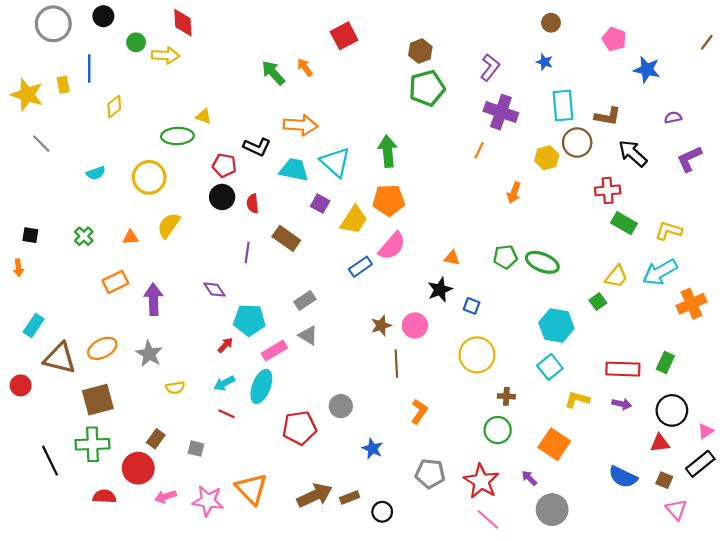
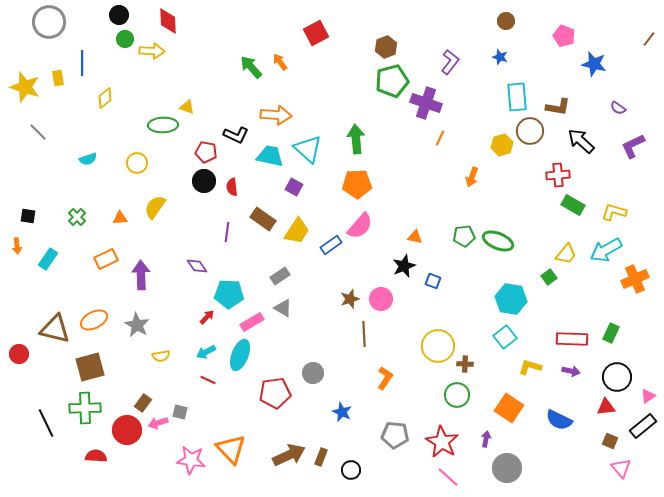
black circle: (103, 16) -> (119, 15), moved
purple cross: (501, 112) -> (426, 103), moved
purple semicircle: (673, 117) -> (618, 108), turned -133
yellow circle: (149, 177) -> (137, 163), size x0.7
yellow trapezoid: (354, 220) -> (297, 231), moved
cyan rectangle: (34, 325) -> (48, 259), moved
yellow circle: (477, 355) -> (438, 346), moved
blue semicircle: (623, 477) -> (559, 420), moved
purple arrow: (529, 478) -> (486, 439), turned 56
pink arrow: (165, 496) -> (158, 423), moved
brown rectangle: (350, 498) -> (321, 457), turned -48

